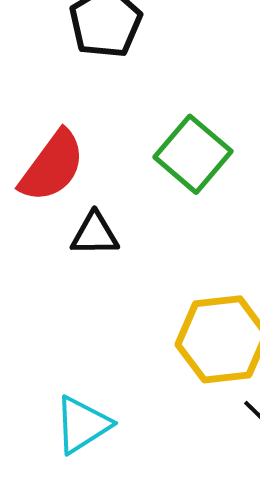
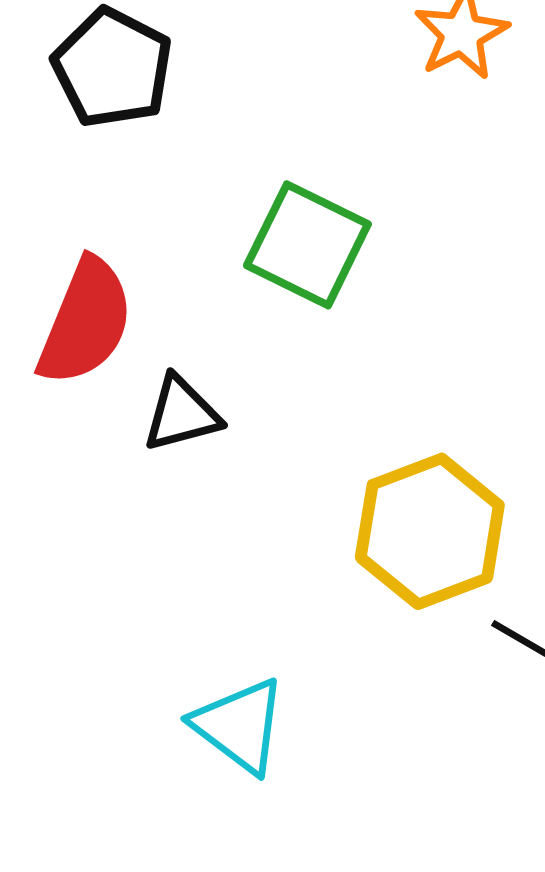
cyan triangle: (82, 425) -> (239, 726), turned -36

